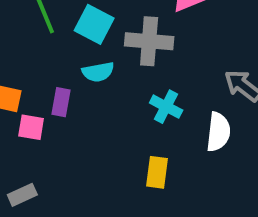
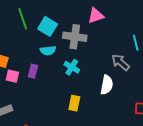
purple rectangle: (61, 102) -> (33, 71), moved
cyan cross: (166, 107) -> (72, 67), moved

